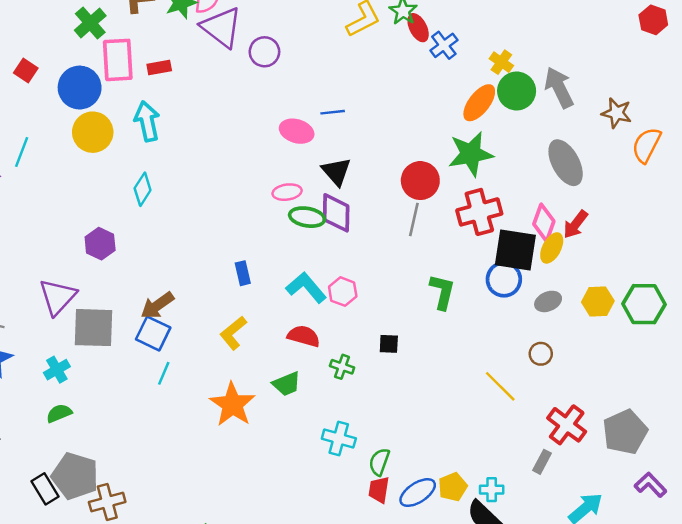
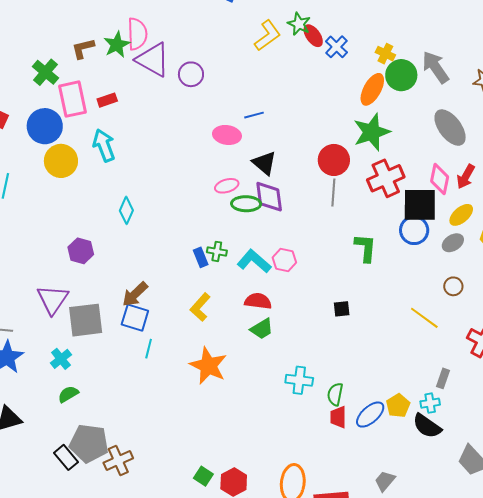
cyan diamond: (143, 189) -> (126, 210), moved
yellow ellipse: (552, 248) -> (461, 215), moved, turned 30
black square: (389, 344) -> (342, 309), moved
green cross: (342, 367) -> (217, 251), moved
green trapezoid: (287, 384) -> (262, 329), moved
gray rectangle: (542, 462) -> (443, 378), moved

